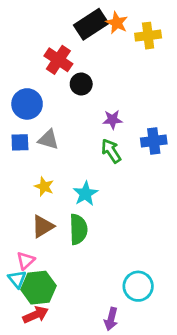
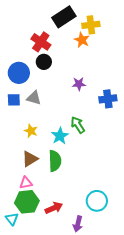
orange star: (117, 23) -> (82, 40), moved
yellow cross: (148, 36) -> (91, 25), moved
black circle: (81, 84) -> (44, 62), moved
green arrow: (111, 151) -> (78, 125), moved
pink triangle: (26, 261) -> (26, 183), moved, turned 32
cyan triangle: (17, 279) -> (12, 219), moved
red arrow: (36, 315) -> (54, 208), moved

